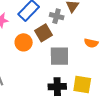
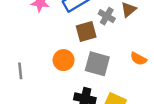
orange circle: (24, 42) -> (64, 60), moved

